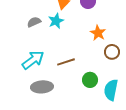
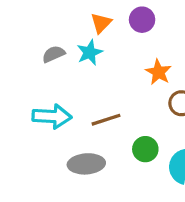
cyan arrow: (33, 60) -> (52, 116), turned 40
gray ellipse: (42, 87) -> (86, 164), moved

